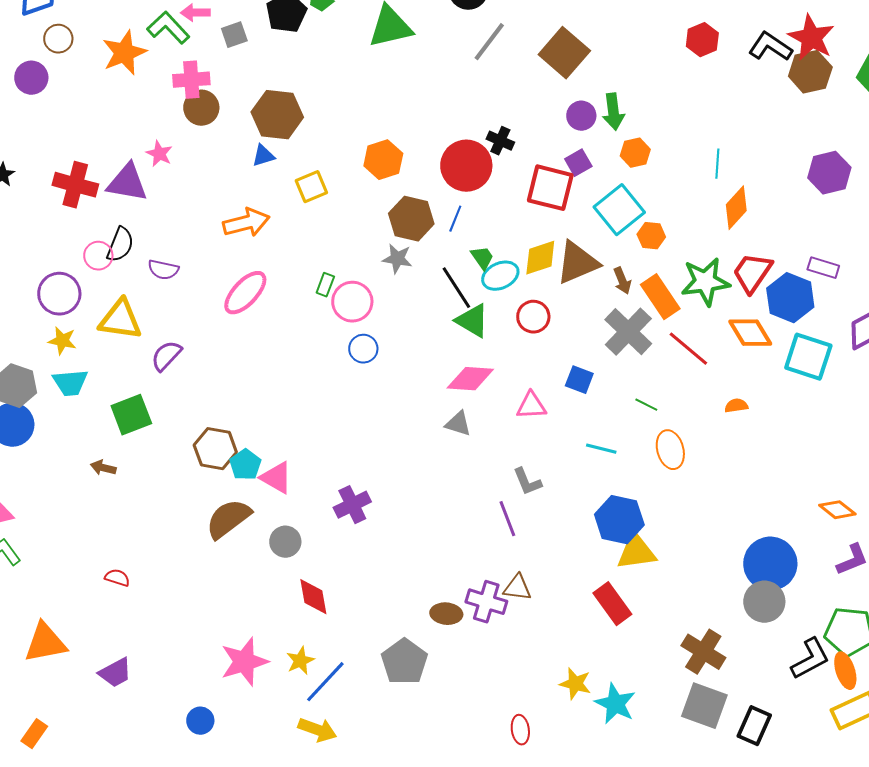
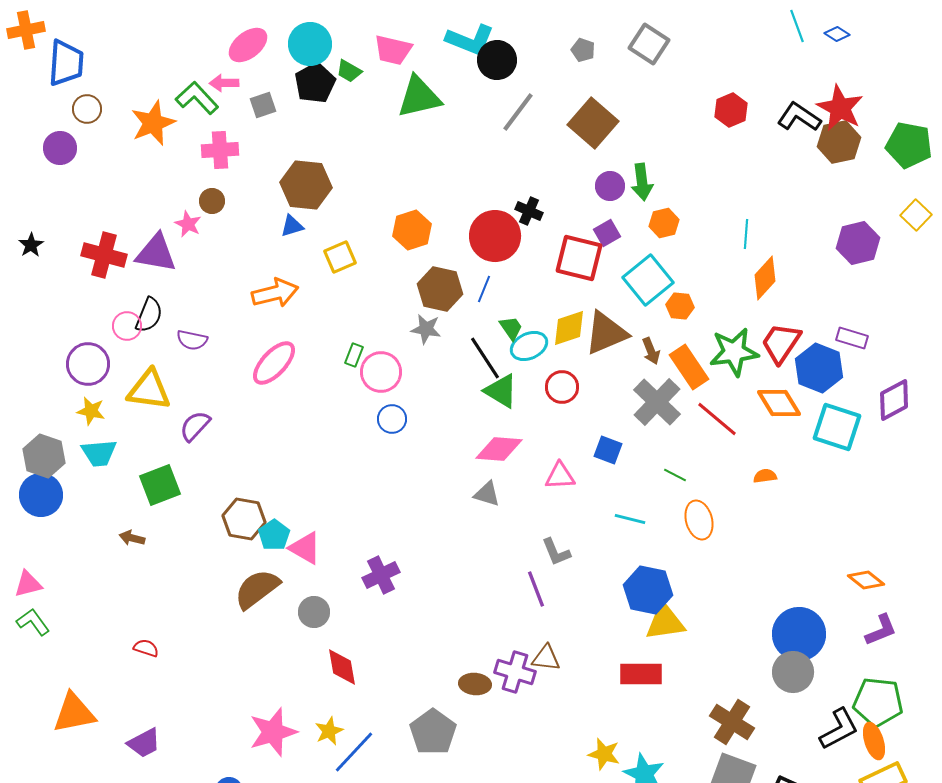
brown circle: (201, 108) -> (212, 201), moved, size x0.7
red rectangle: (612, 604) -> (641, 674), turned -54

